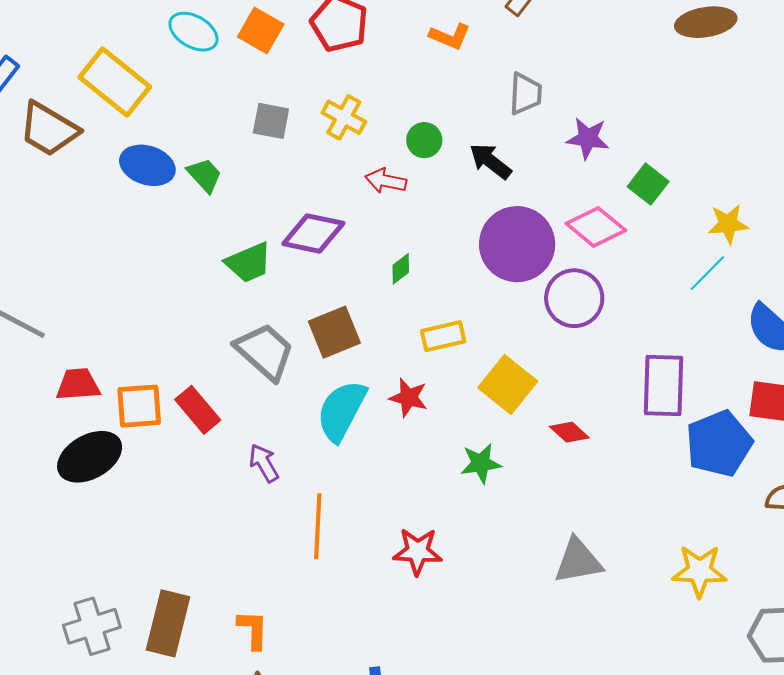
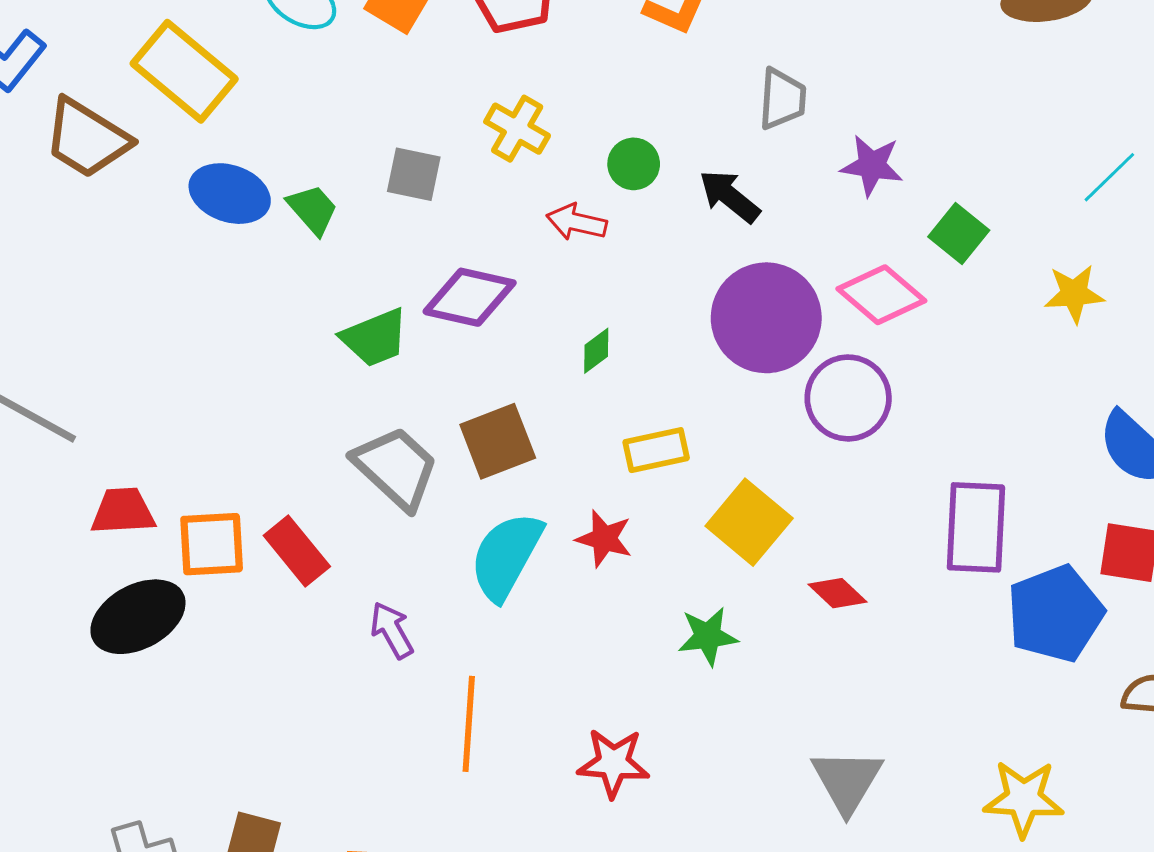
gray square: (271, 121) -> (414, 174), moved
cyan line: (707, 273) -> (1109, 177), moved
gray triangle: (578, 561) -> (847, 781), turned -50

